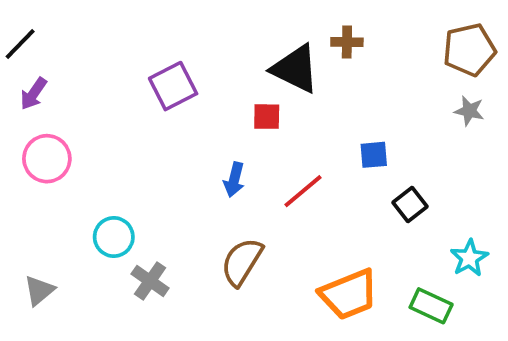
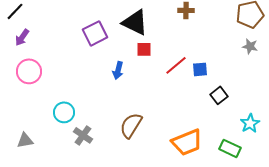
black triangle: (295, 69) -> (135, 22), moved
blue arrow: (234, 180) -> (118, 70), moved
red line: (303, 191) -> (176, 65), moved
gray triangle: (39, 291) -> (25, 140), turned 30

